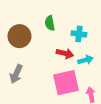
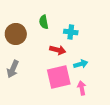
cyan arrow: (85, 60) -> (81, 64), moved

